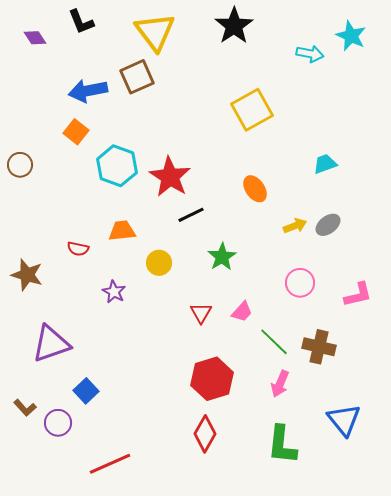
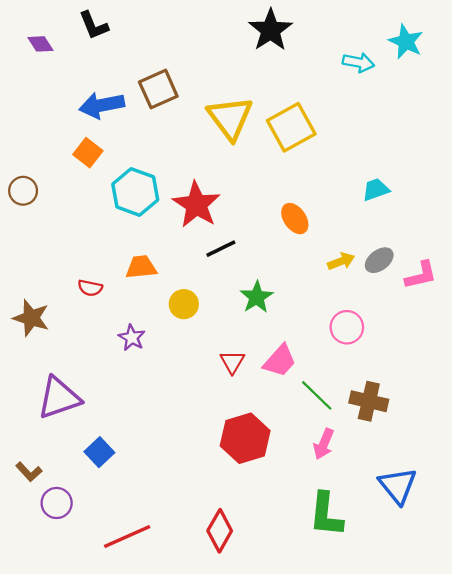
yellow triangle: (155, 32) -> (230, 118), moved
pink L-shape: (358, 295) -> (421, 275), moved
pink trapezoid: (242, 312) -> (280, 361), size x1.4
purple circle: (58, 423) -> (57, 503), moved
red diamond: (205, 434) -> (220, 531), moved

